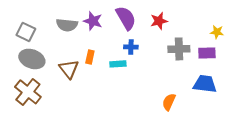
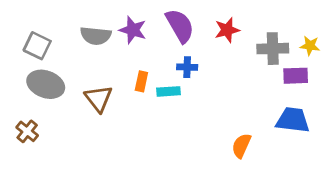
gray cross: (179, 49) -> (273, 49), moved
orange rectangle: (90, 57) -> (141, 81), moved
brown cross: (28, 92) -> (27, 131), moved, size x0.6

